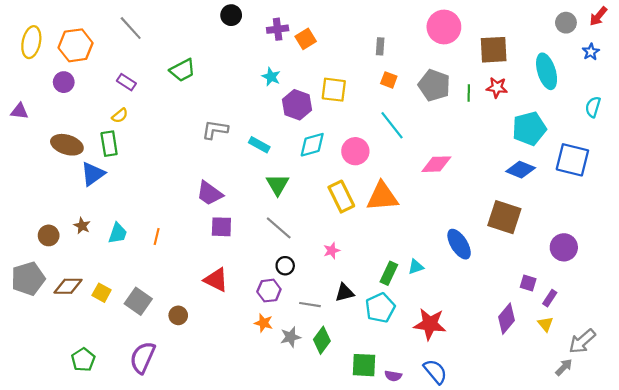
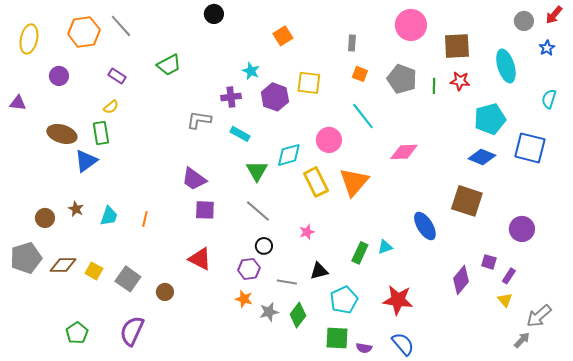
purple cross: (278, 29) -> (231, 97), moved
orange hexagon: (76, 45) -> (84, 32), moved
cyan diamond: (312, 145) -> (289, 155), moved
orange triangle: (382, 197) -> (354, 182), turned -44
cyan pentagon: (380, 308) -> (344, 300), moved
purple diamond: (507, 319) -> (461, 280), moved

